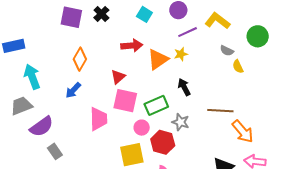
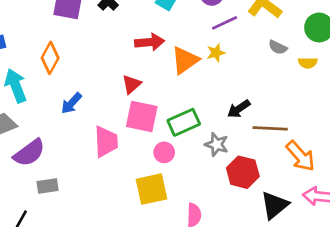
orange diamond: (80, 59) -> (50, 58), moved
yellow semicircle: (238, 67) -> (308, 63), moved, turned -64
black arrow: (184, 87) -> (239, 109), moved, turned -96
red hexagon: (163, 142) -> (243, 172), moved
gray rectangle: (55, 151) -> (48, 186), turned -63

